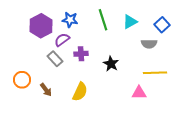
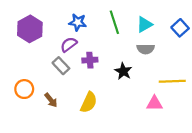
purple hexagon: (41, 26) -> (30, 29), moved
gray semicircle: (149, 44) -> (146, 49), moved

